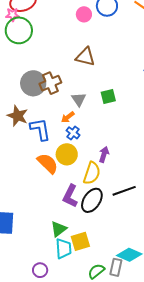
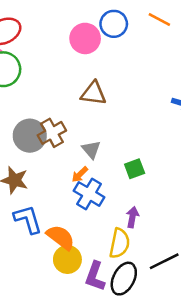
pink circle: (84, 14) -> (85, 38), size x1.5
green square: (108, 96) -> (135, 169), moved
blue L-shape: (40, 129) -> (28, 219), moved
blue cross: (73, 133) -> (89, 194), size x1.6
yellow circle: (67, 154) -> (67, 259), moved

